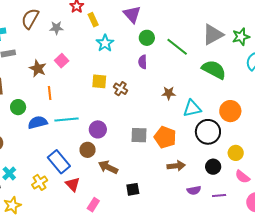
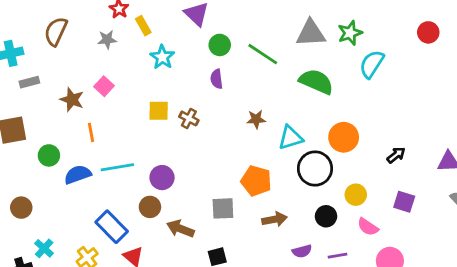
gray star: (56, 28) -> (107, 40), moved
gray triangle: (213, 35) -> (311, 33), turned 30
gray square: (139, 135) -> (223, 208), moved

